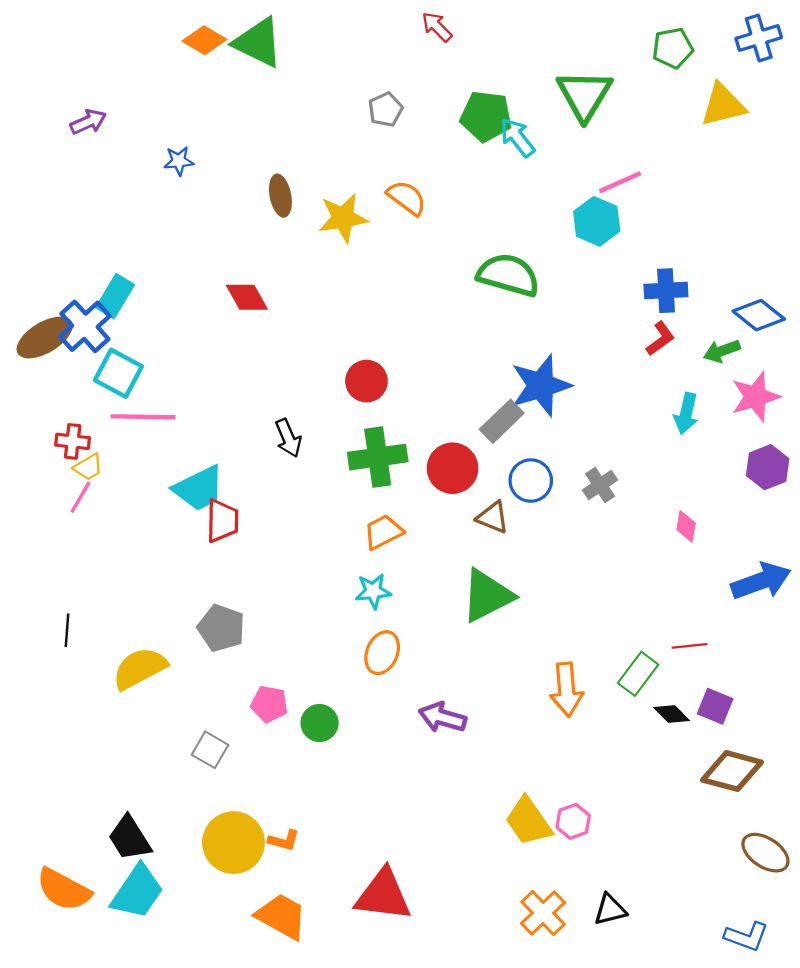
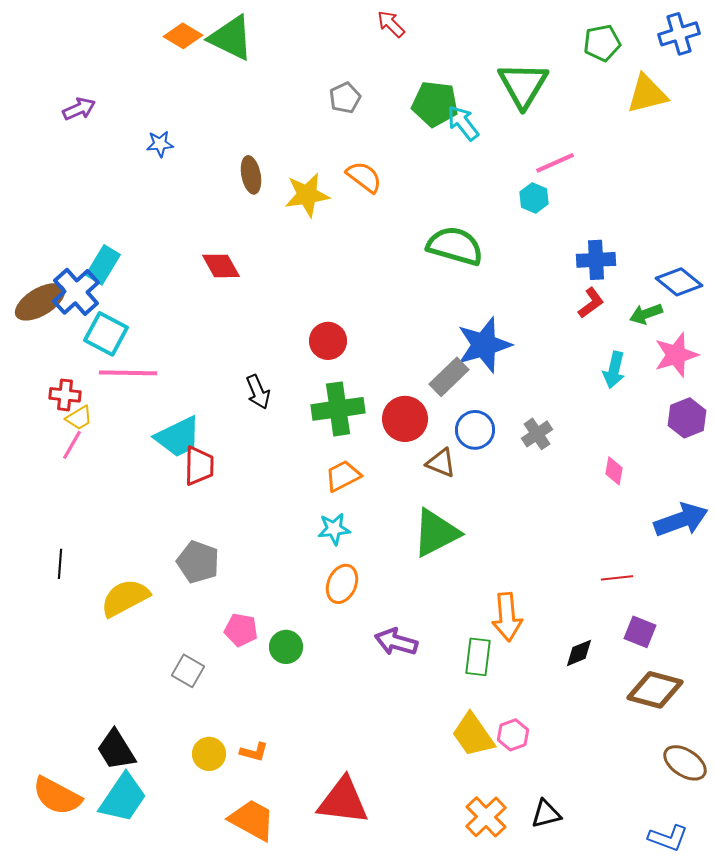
cyan hexagon: (597, 221) -> (534, 198), size x0.7
green rectangle: (638, 674) -> (478, 657), moved, turned -30
black diamond: (672, 714) -> (579, 653), moved, turned -68
yellow circle: (233, 843) -> (209, 754), size x0.6

